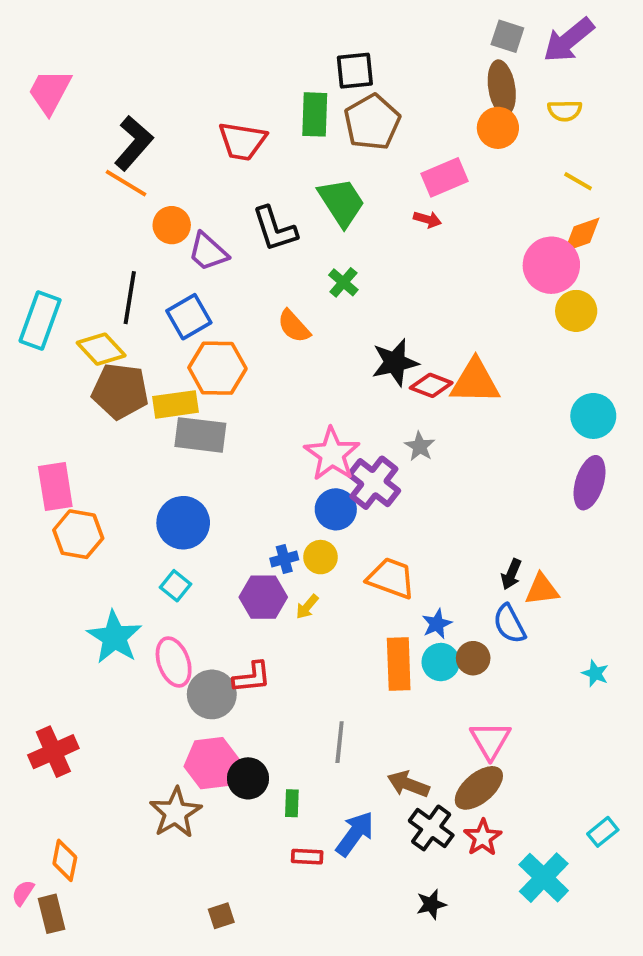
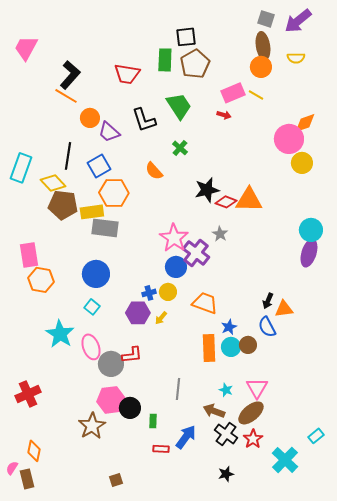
yellow line: (578, 181) -> (256, 95), moved
cyan circle: (593, 416) -> (311, 230), moved
cyan star: (595, 673) -> (226, 390), moved

